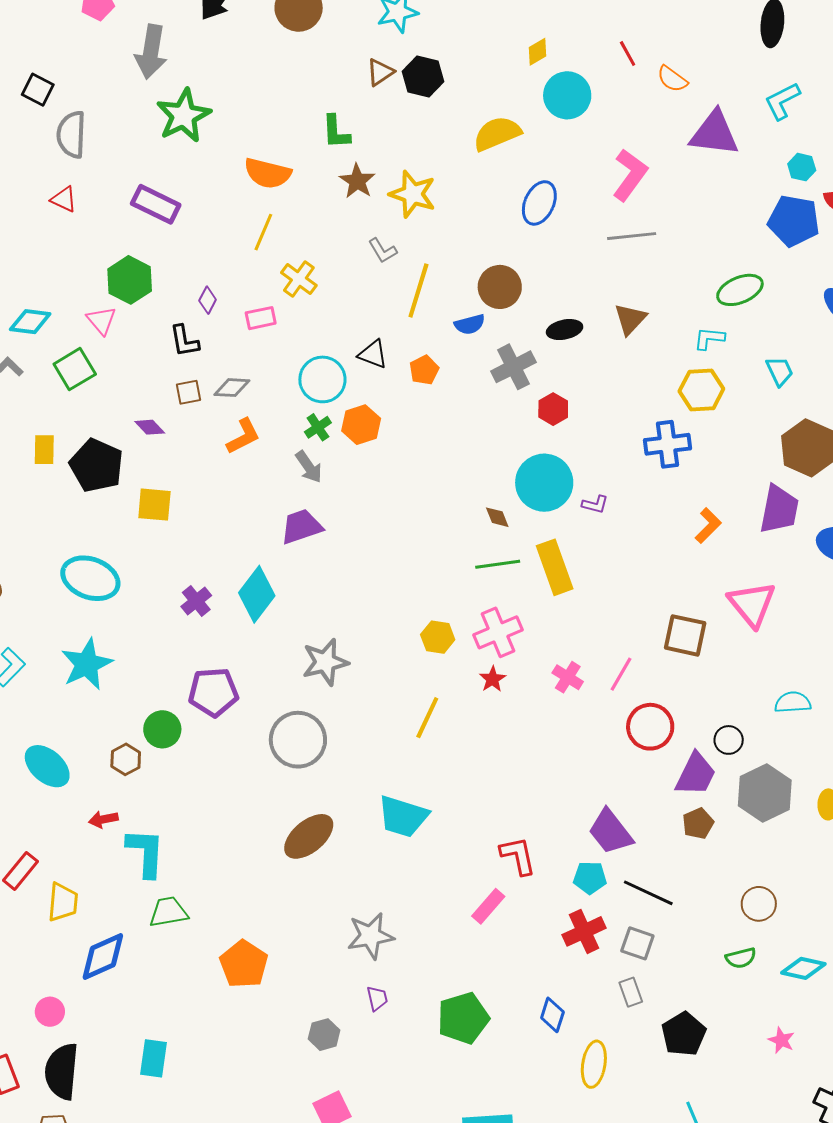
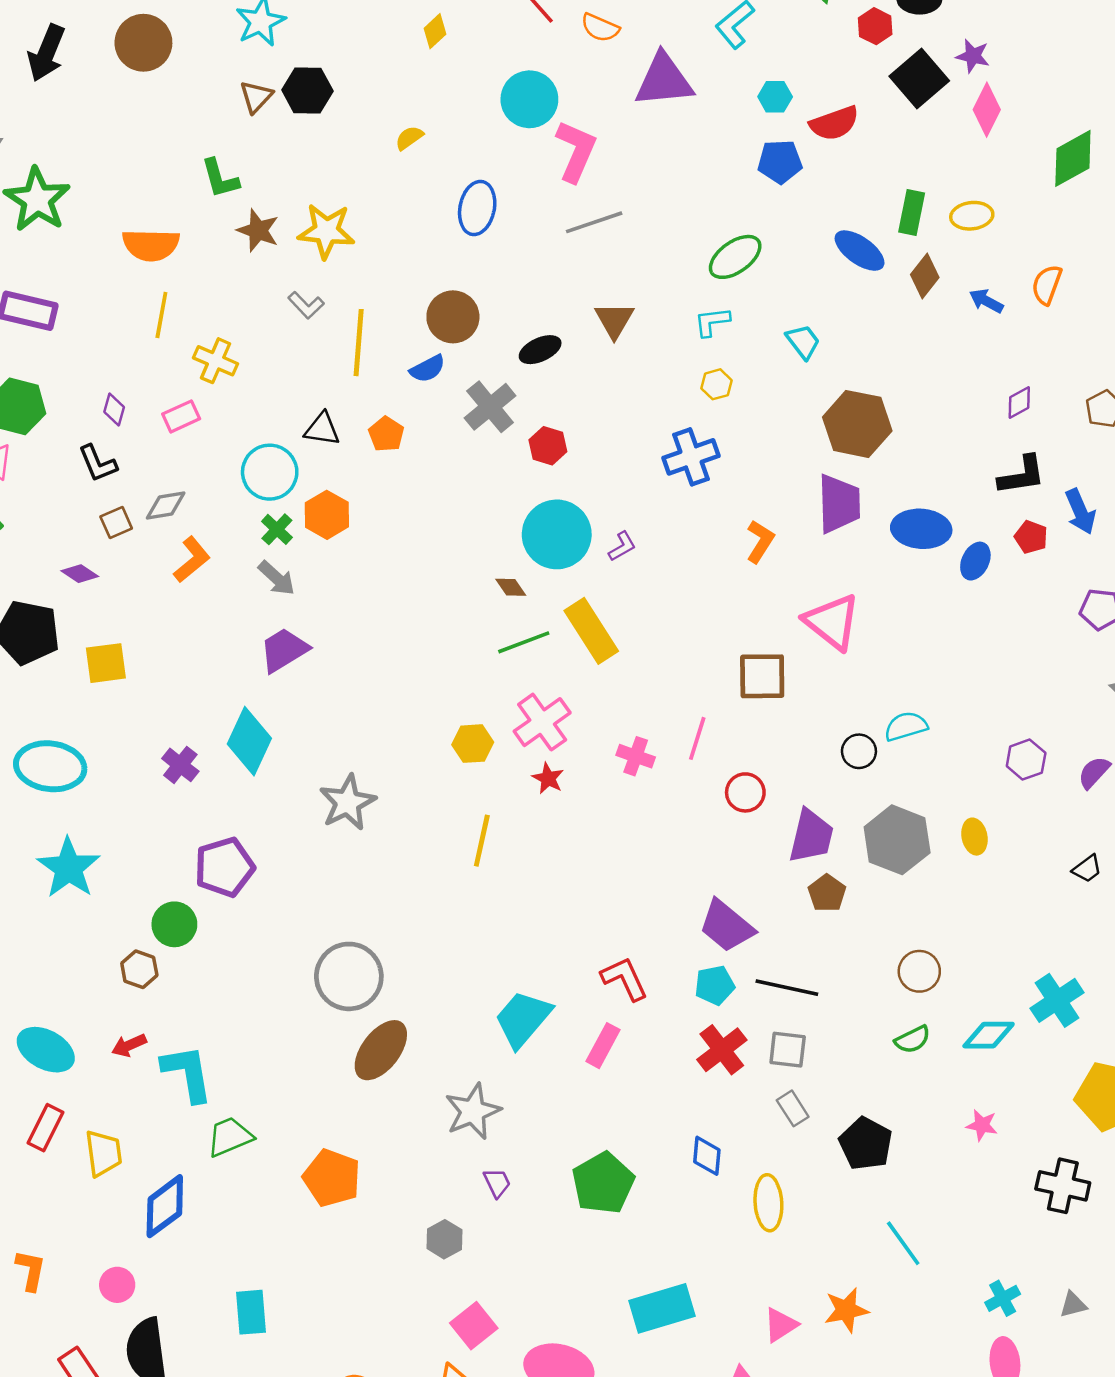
cyan circle: (567, 95) -> (529, 99), moved
yellow semicircle: (497, 134) -> (409, 138), size x0.5
blue pentagon: (794, 221) -> (780, 162), size x0.7
yellow hexagon: (701, 390) -> (716, 384), size x0.6
purple L-shape: (595, 504) -> (622, 546), turned -32
red circle: (650, 727) -> (745, 792), size x0.7
gray circle: (298, 740) -> (349, 976), moved
black circle: (729, 740) -> (859, 751), moved
cyan ellipse: (47, 766) -> (46, 1050), moved
cyan trapezoid: (403, 816) -> (523, 1019), moved, turned 126
brown ellipse: (309, 836) -> (381, 1050), moved

